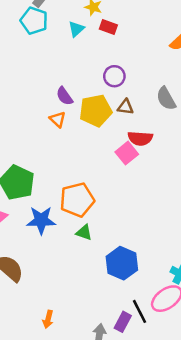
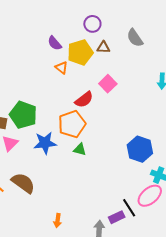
orange triangle: (58, 119) -> (61, 68), moved
red semicircle: (140, 138) -> (84, 100), moved, turned -36
blue hexagon: (122, 263) -> (140, 149), moved
purple rectangle: (123, 322) -> (117, 217), turned 42

